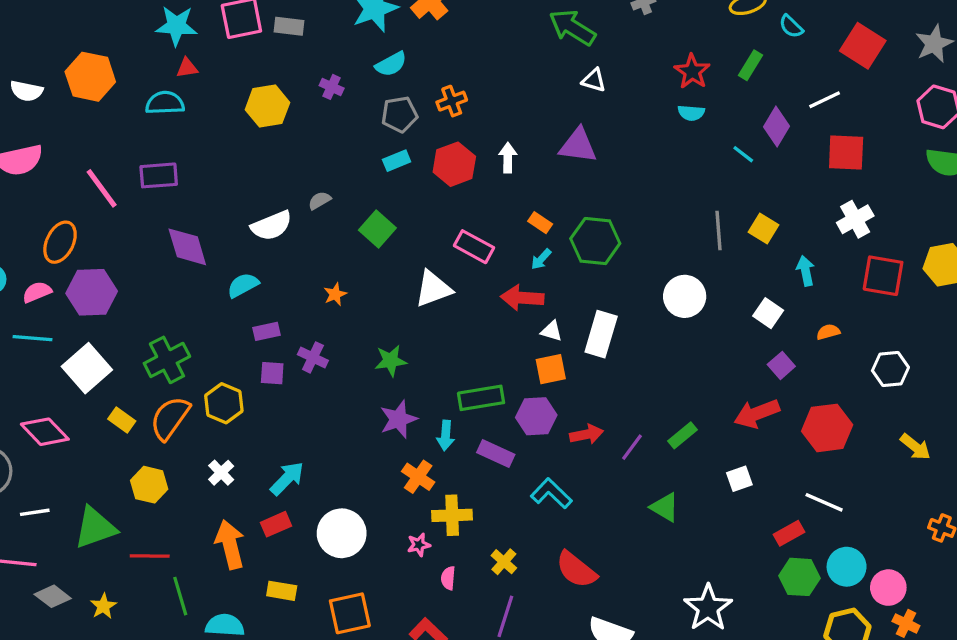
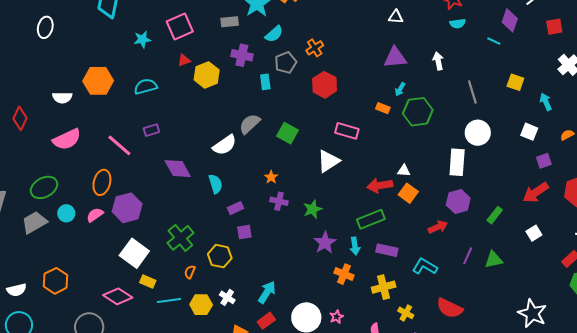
cyan star: (176, 26) -> (142, 39), size x0.7
gray rectangle: (289, 26) -> (230, 22), moved
red triangle: (187, 68) -> (184, 60), moved
purple cross: (332, 87) -> (242, 55), size x1.5
red square: (846, 152) -> (554, 27), size x0.7
white arrow: (508, 158) -> (438, 61), moved
cyan rectangle: (397, 161) -> (265, 82), moved, turned -63
purple rectangle: (159, 175) -> (151, 130), size x0.7
gray semicircle: (319, 200) -> (250, 124), size x1.6
gray line: (719, 231) -> (472, 92), moved
cyan arrow: (541, 259) -> (400, 89), moved
cyan semicircle: (243, 285) -> (216, 184), turned 114
red arrow: (522, 298) -> (380, 185), moved
white rectangle: (601, 334) -> (457, 162), moved
cyan line: (32, 338) -> (169, 300), moved
purple cross: (313, 357) -> (279, 201), moved
purple square: (781, 365) -> (544, 161), turned 35
orange square: (551, 369) -> (408, 193), turned -30
purple hexagon: (536, 416) -> (458, 202), moved
orange semicircle: (170, 418) -> (190, 272), size x0.5
yellow rectangle: (122, 420) -> (148, 282), moved
purple line: (632, 447) -> (468, 256), moved
yellow hexagon: (149, 485) -> (201, 305), moved
green triangle: (665, 507) -> (494, 260), turned -30
yellow cross: (452, 515) -> (384, 287), moved
pink star: (419, 545) -> (337, 317), moved

